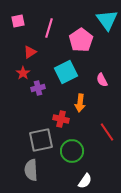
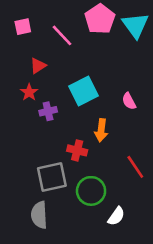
pink line: (49, 28) -> (62, 35), turned -60
pink pentagon: (81, 40) -> (100, 19), moved
white semicircle: (85, 181) -> (116, 216), moved

